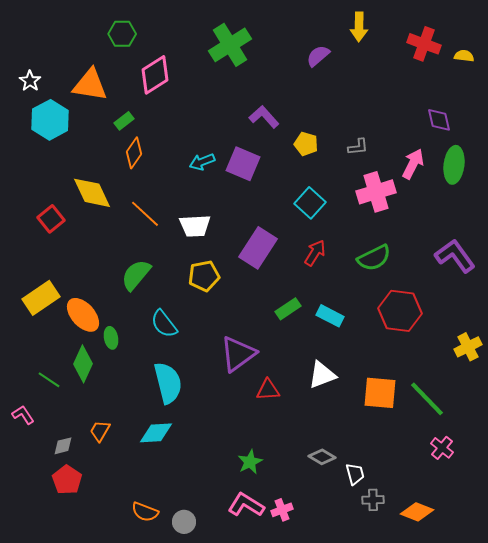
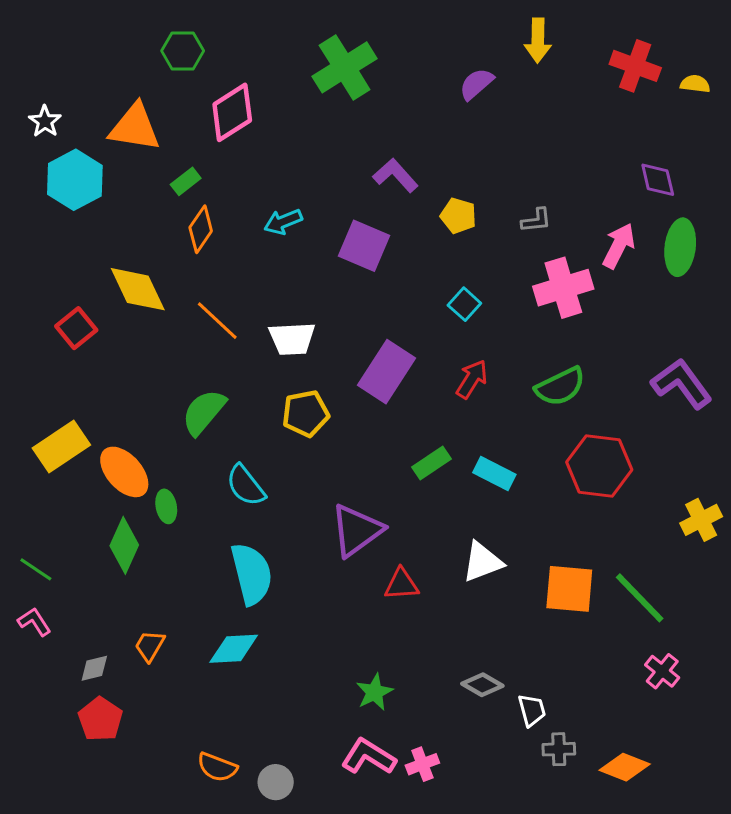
cyan arrow: (202, 162) -> (283, 222), moved
cyan square: (310, 203) -> (464, 304), size x0.7
green line: (49, 380) -> (36, 569), moved

